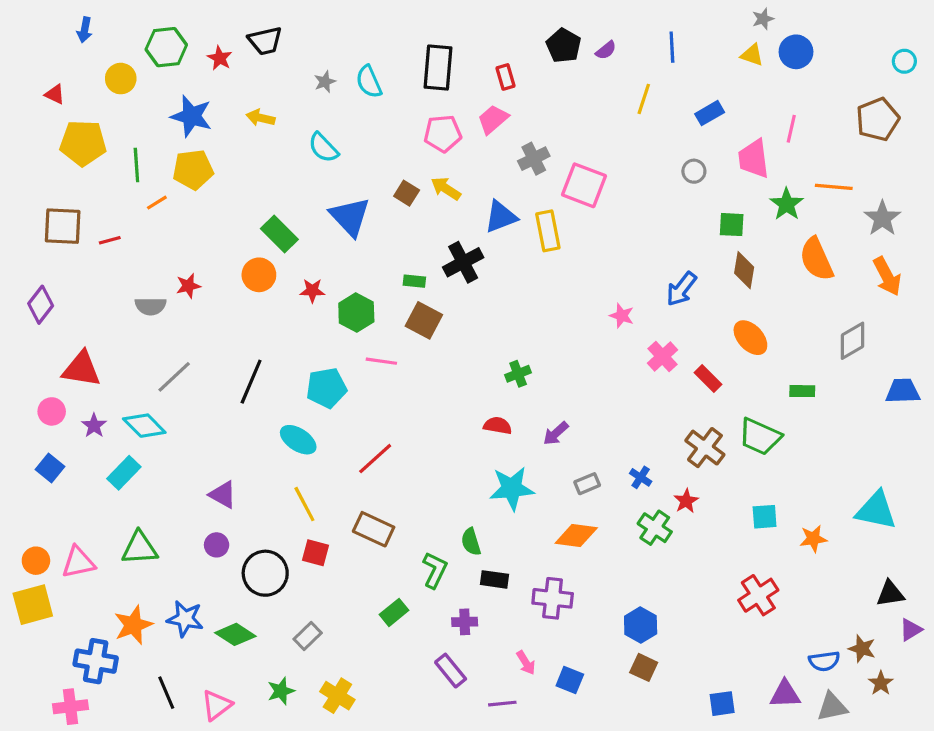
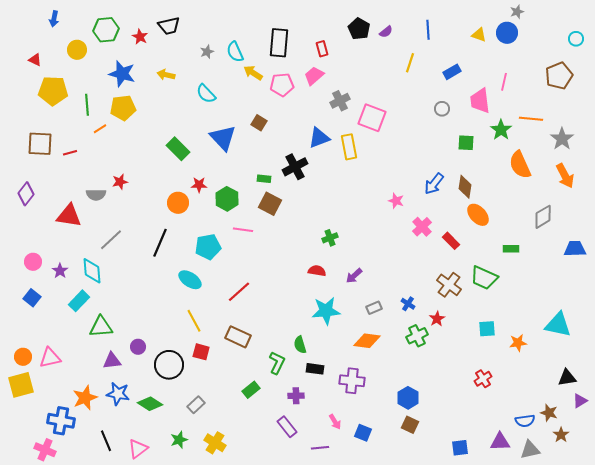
gray star: (763, 19) -> (517, 12), moved
yellow arrow: (446, 188) -> (253, 73), moved
brown diamond: (744, 270) -> (465, 187), moved
orange circle: (259, 275) -> (178, 203), moved
red triangle: (81, 369) -> (69, 216), moved
cyan diamond: (144, 426) -> (92, 271), turned 40
purple triangle: (223, 495) -> (112, 361), moved, turned -36
green cross: (655, 528) -> (417, 336), turned 30
green triangle: (140, 548) -> (101, 327), moved
red cross: (758, 595) -> (483, 379), size x0.7
pink cross: (70, 707) -> (45, 450), turned 30

